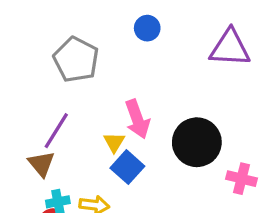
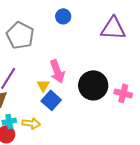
pink cross: (241, 179) -> (123, 93), moved

